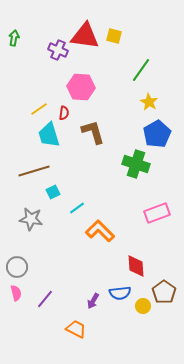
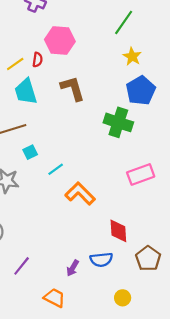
red semicircle: (64, 113) -> (38, 60), moved
yellow circle: (143, 306) -> (123, 298), moved

